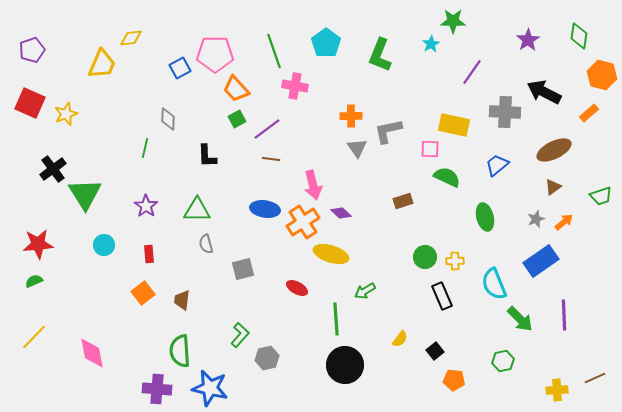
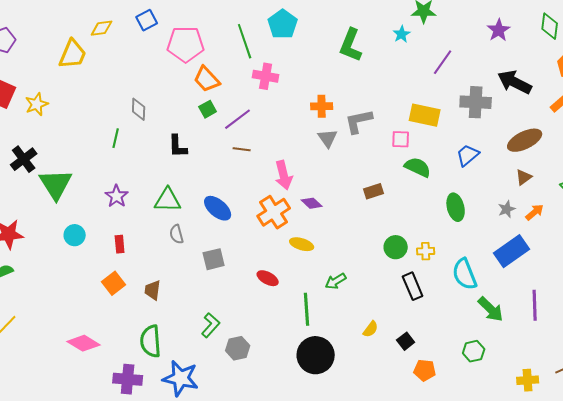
cyan pentagon: (326, 43) -> (283, 24), moved
blue square: (180, 68) -> (147, 20), moved
blue ellipse: (265, 209) -> (218, 208), moved, turned 32
yellow ellipse: (331, 254) -> (302, 244), size x0.7
pink diamond: (92, 353) -> (84, 343), moved, turned -48

